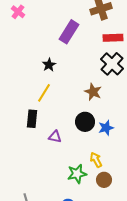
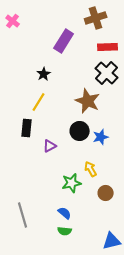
brown star: (93, 92) -> (88, 101), size x1.4
purple triangle: (55, 137) -> (50, 146), turned -40
brown circle: (104, 180) -> (106, 193), moved

